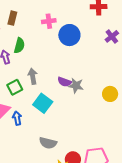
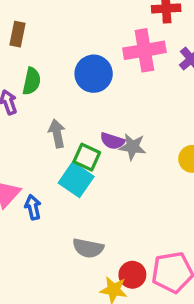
pink cross: (49, 21) -> (144, 50), moved, size x1.6
blue circle: (69, 35) -> (94, 74), moved
green square: (15, 87) -> (87, 157), moved, turned -35

